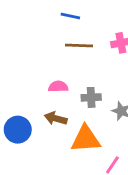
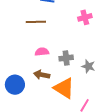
brown line: (79, 46) -> (36, 22), moved
orange triangle: (86, 139) -> (64, 88), turned 40

